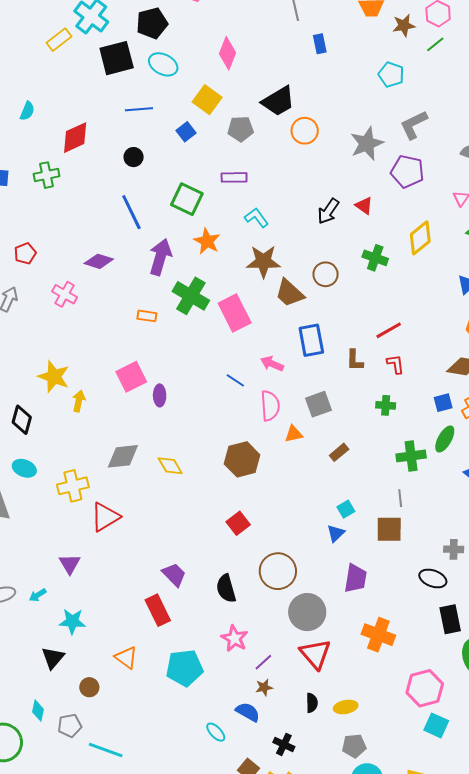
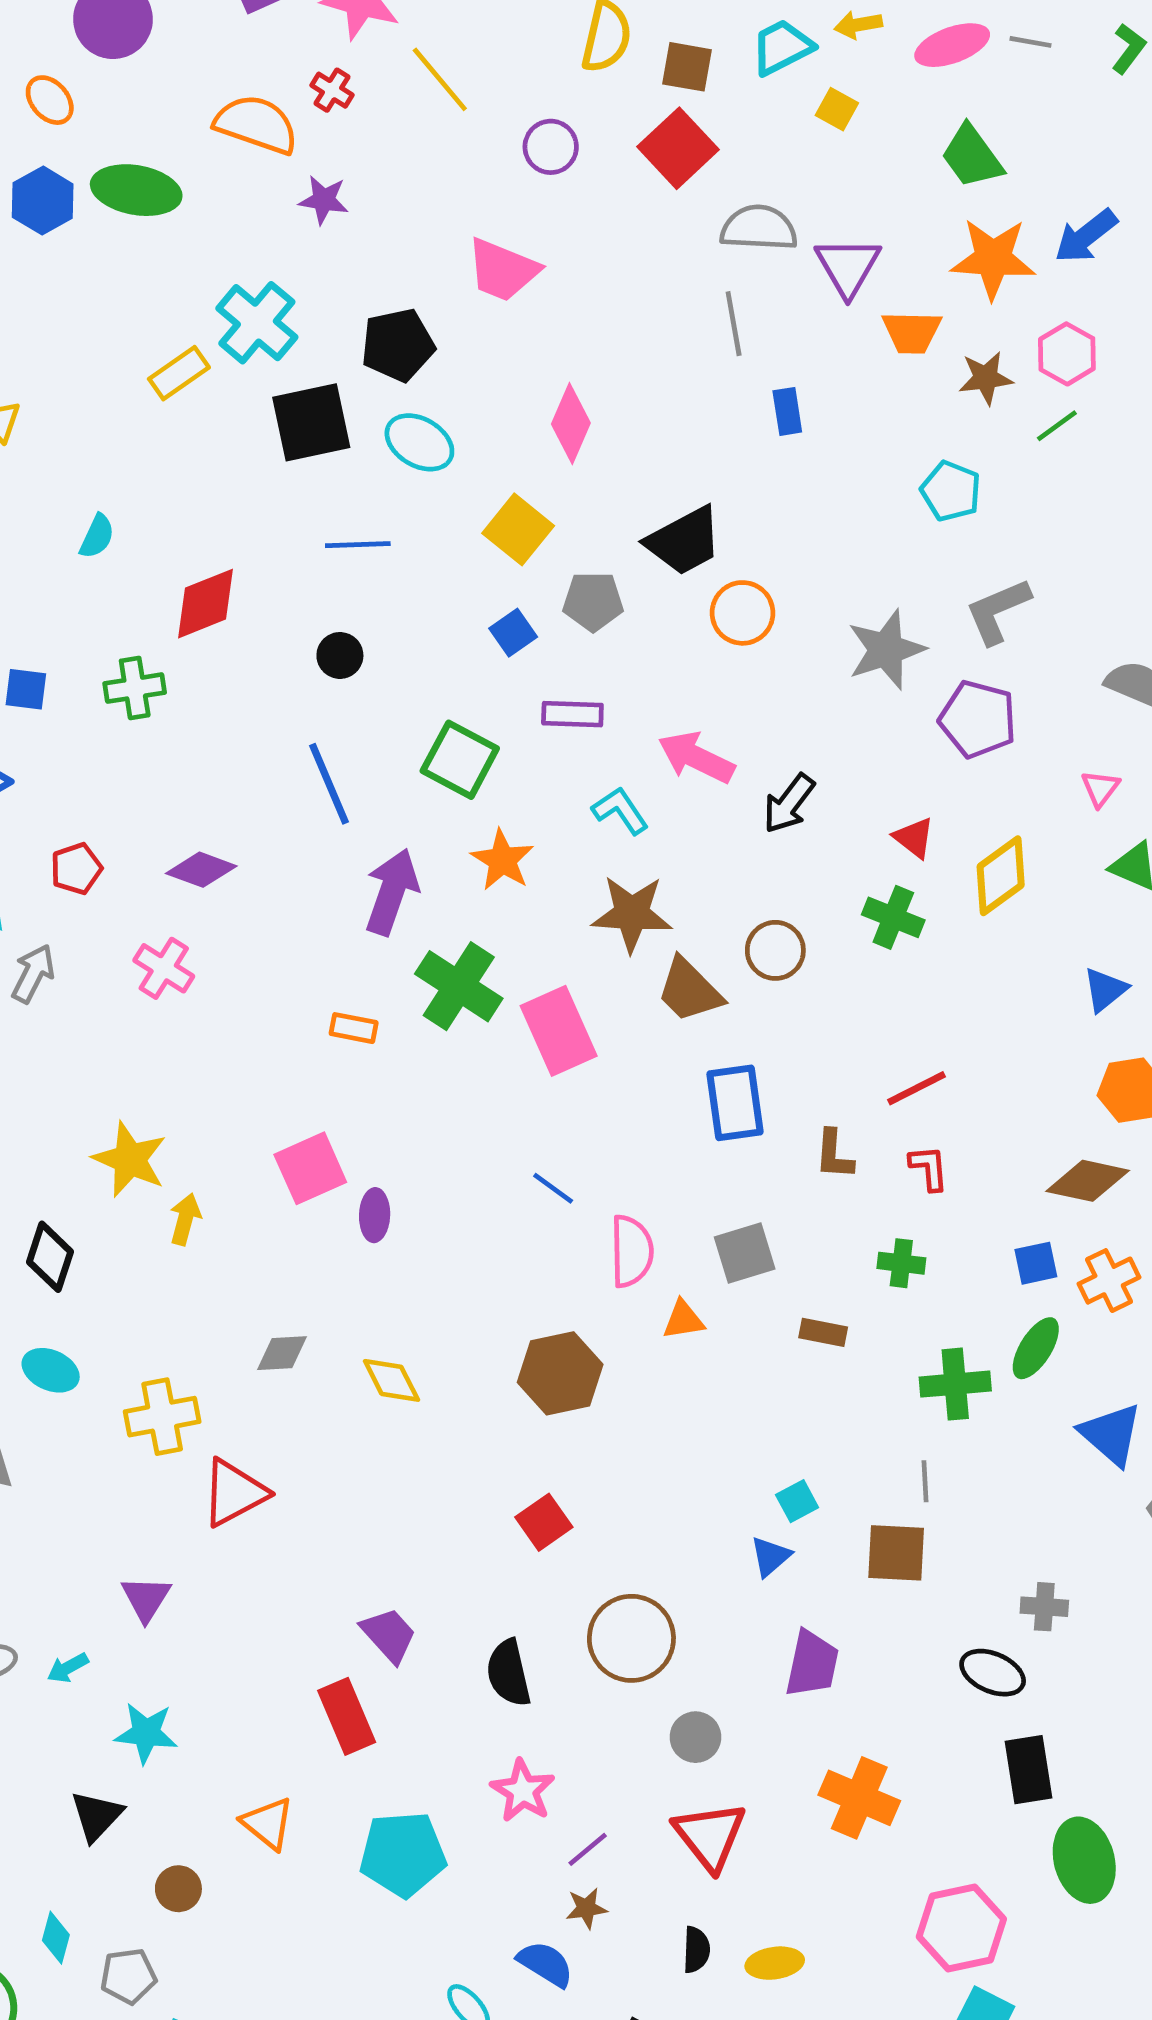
blue square: (186, 132) -> (513, 633), moved
red triangle: (364, 206) -> (914, 838), moved
purple diamond: (99, 261) -> (201, 870), moved
pink arrow: (272, 364) -> (696, 757), moved, size x1.4
brown rectangle: (339, 452) -> (823, 1332), moved, turned 48
gray diamond: (123, 456) -> (282, 1353), size x0.7
gray circle: (307, 612) -> (695, 1737), size x0.6

